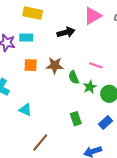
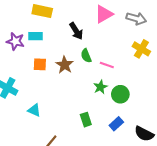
black arrow: (66, 32) -> (76, 31), turned 72
brown star: (55, 65) -> (65, 65), turned 30
green semicircle: (74, 77) -> (86, 56), moved

